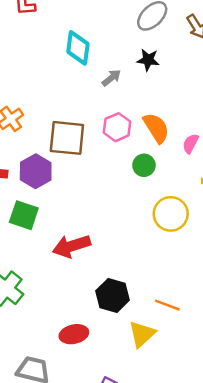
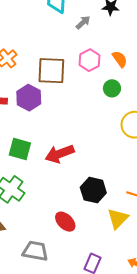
orange semicircle: (156, 128) -> (120, 59), size x0.7
green square: (24, 215) -> (20, 149), moved
red ellipse: (74, 334) -> (65, 222), turned 60

